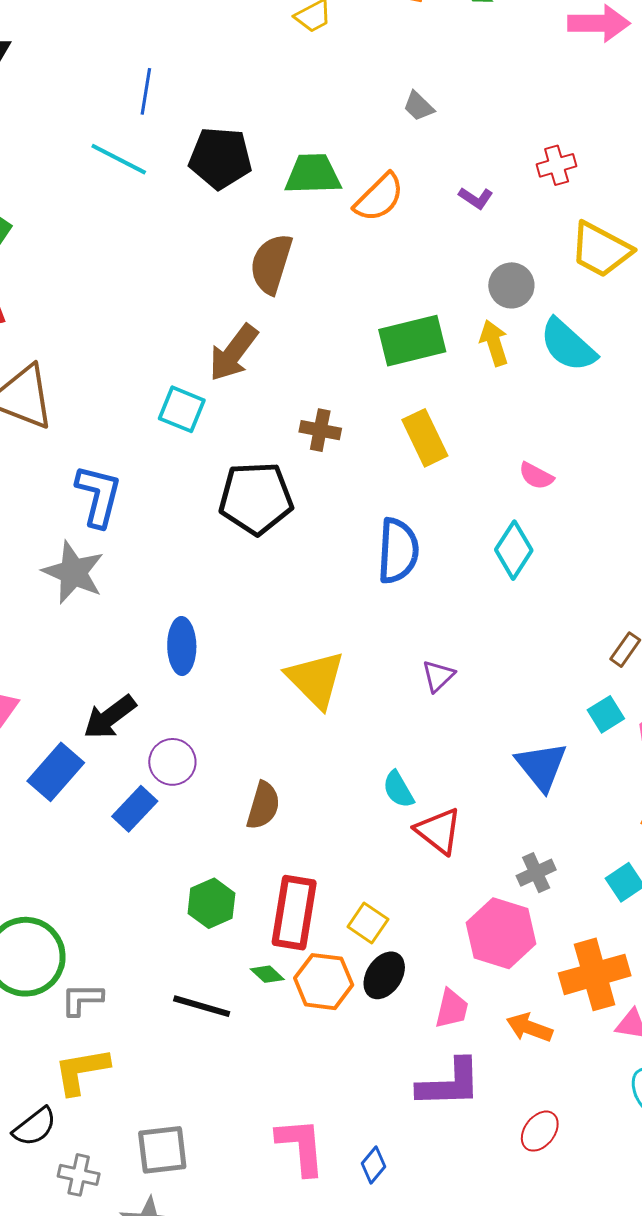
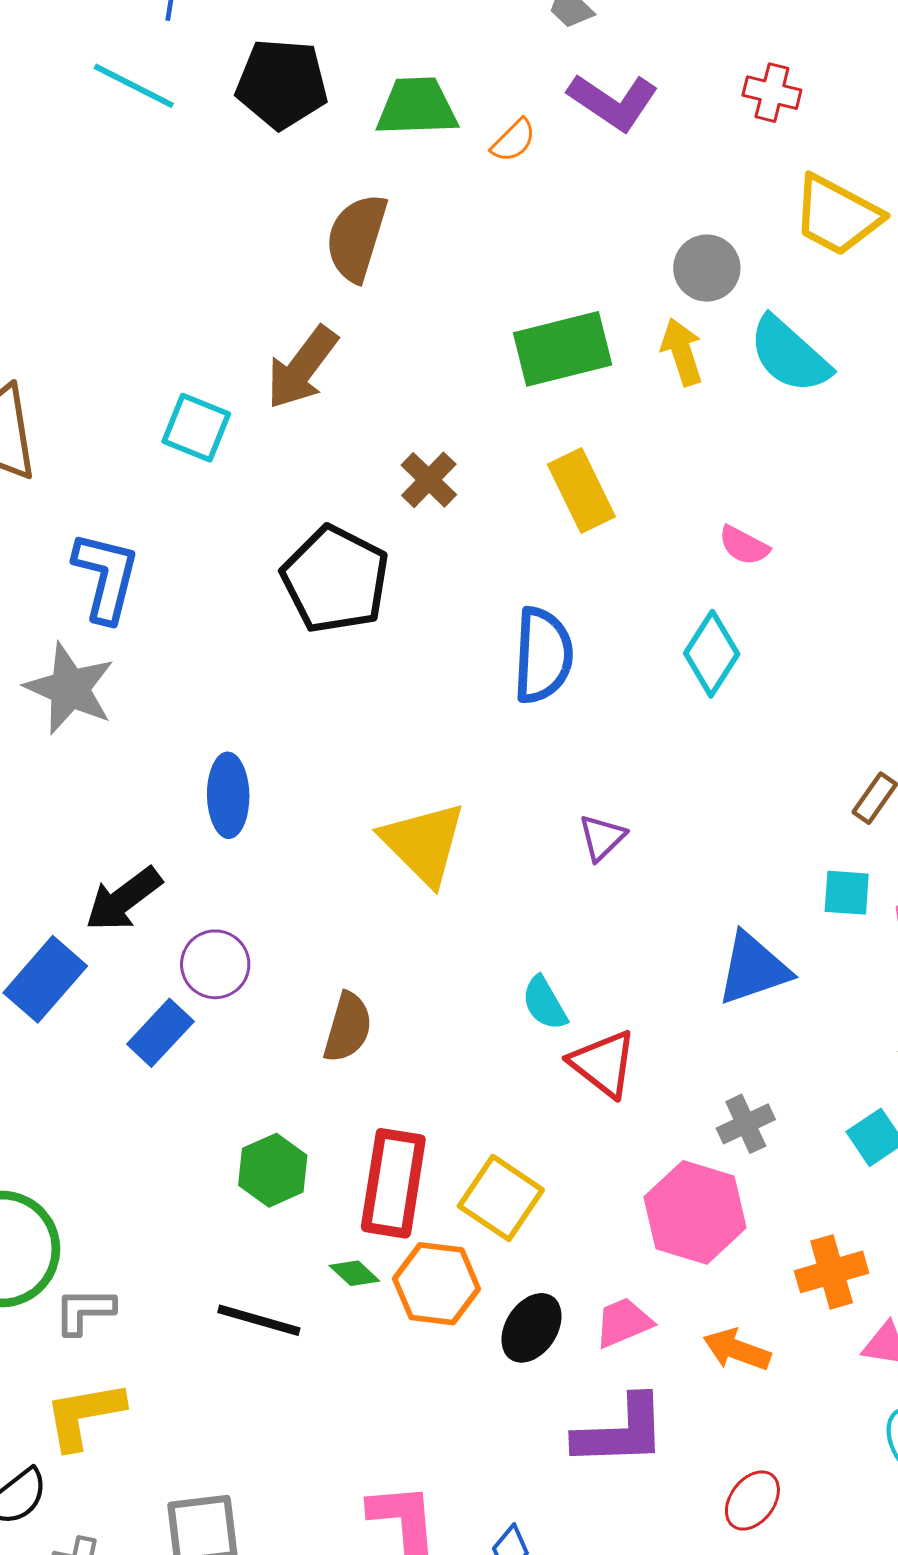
red cross: (557, 165) -> (772, 93), turned 30
orange semicircle: (379, 198) -> (513, 140), size x0.6
purple L-shape: (476, 198) -> (613, 102), moved, size x1.8
cyan square: (182, 409) -> (196, 428), moved
brown cross: (320, 430) -> (429, 480), turned 33
black pentagon: (256, 498) -> (335, 579), turned 30
cyan square: (606, 714) -> (847, 893), turned 36
blue triangle: (542, 766) -> (753, 969), turned 50
yellow square: (368, 923) -> (501, 1198), size x1.4
orange cross: (595, 974) -> (832, 1272), size x0.7
black ellipse: (384, 975) -> (531, 1328), moved
pink trapezoid: (452, 1009) -> (623, 1322), turned -126

